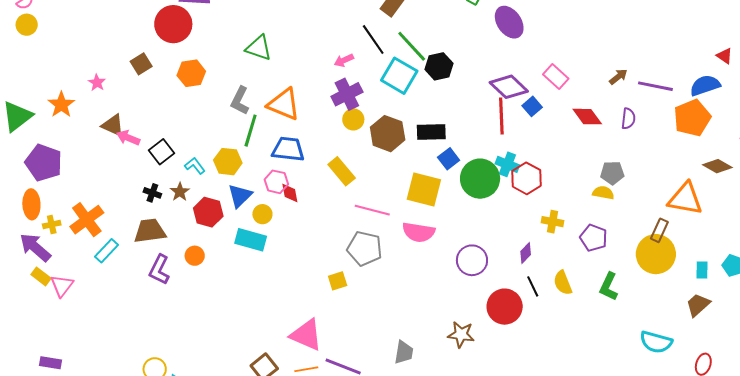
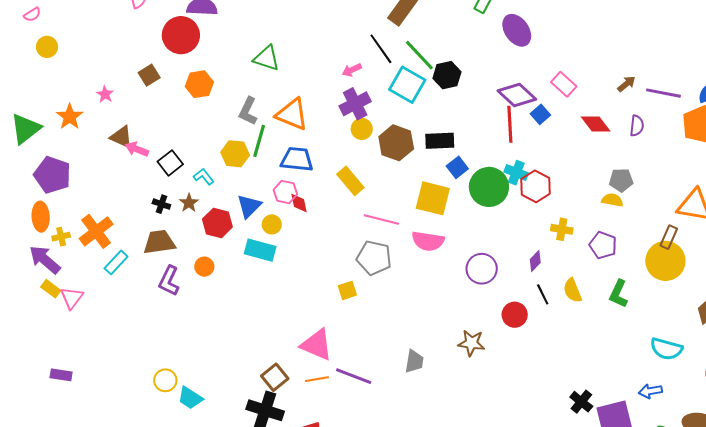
yellow circle: (27, 25) -> (47, 47), moved
yellow hexagon: (228, 162) -> (235, 154), moved
red circle: (505, 307) -> (515, 315), size x0.7

